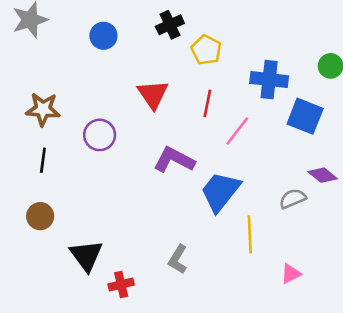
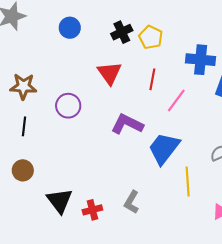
black cross: (170, 25) -> (122, 32), moved
red cross: (121, 284) -> (92, 210), moved

